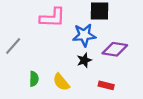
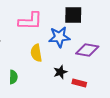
black star: (84, 60) -> (60, 72), moved
yellow semicircle: (61, 82) -> (36, 53), moved, turned 30

